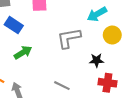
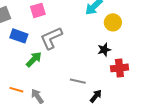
gray L-shape: (69, 38) -> (51, 38), moved

